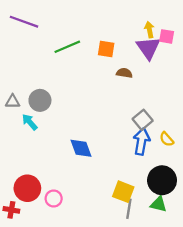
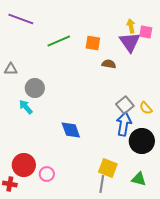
gray triangle: (13, 102) -> (11, 69), moved
yellow semicircle: (167, 139) -> (146, 108), moved
black circle: (162, 180) -> (142, 141), moved
gray line: (129, 209) -> (102, 184), moved

